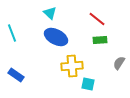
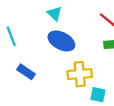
blue rectangle: (16, 75) -> (26, 72), moved

